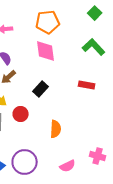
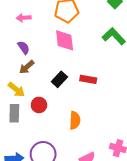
red rectangle: (87, 85) -> (88, 79), moved

